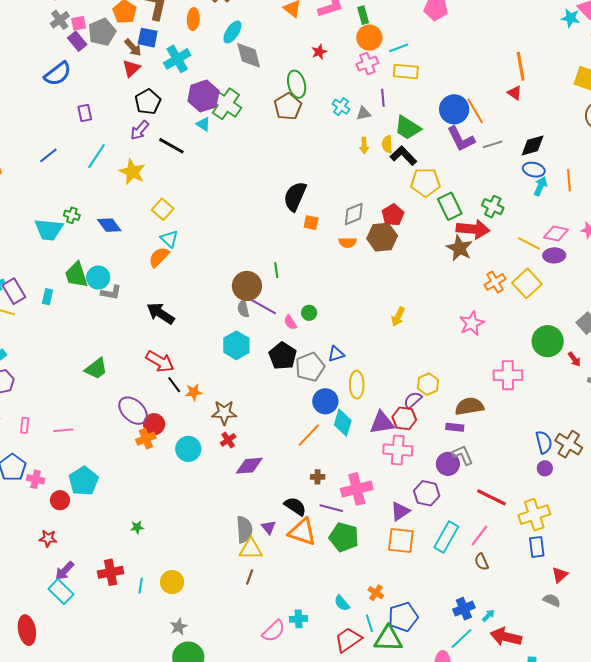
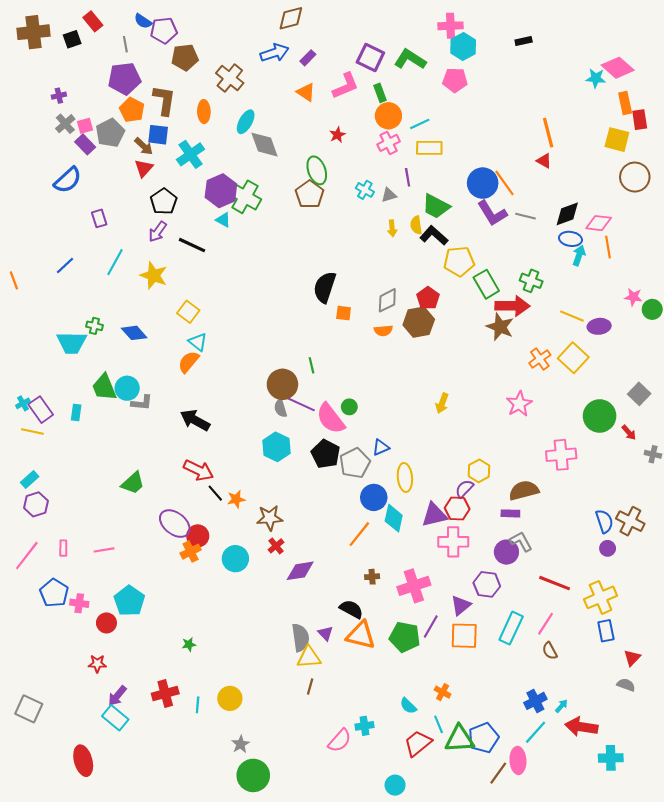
gray line: (493, 144) -> (526, 216), turned 36
pink diamond: (556, 233) -> (599, 223), moved
pink semicircle: (290, 322) -> (331, 418), size x2.0
purple line: (331, 508) -> (431, 626), moved, turned -70
blue pentagon: (403, 617) -> (483, 738), moved

